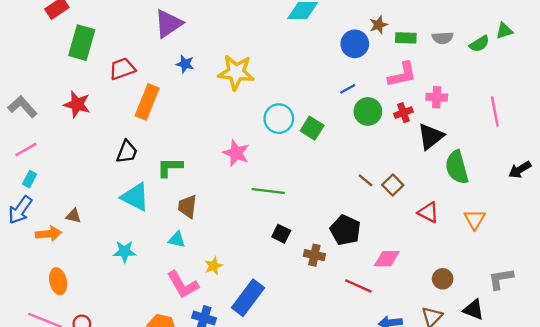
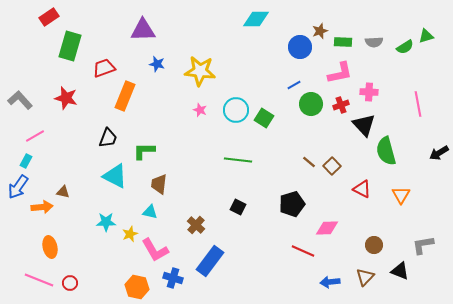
purple triangle: (168, 24) -> (143, 30), turned 32
black triangle: (431, 136) -> (364, 125), turned -35
pink line: (26, 149) -> (35, 136), moved
pink star: (236, 153) -> (200, 110), moved, size x0.6
green line: (268, 191) -> (238, 160), moved
black pentagon: (345, 230) -> (292, 204), turned 30
brown cross: (314, 255) -> (196, 225), moved, turned 30
yellow star: (214, 266) -> (130, 234), moved

